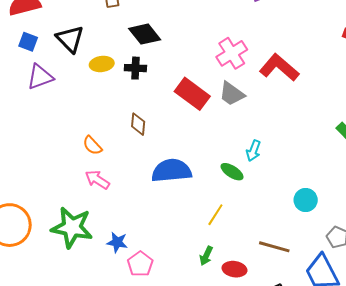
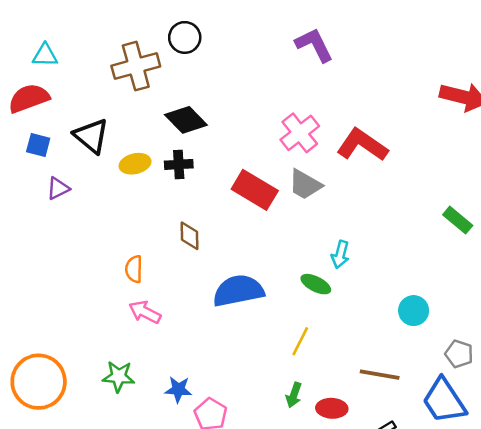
purple triangle: (40, 77) -> (58, 188), size x0.7
orange semicircle: (92, 146) -> (134, 269), turned 50
green star: (72, 227) -> (119, 376), size x0.6

